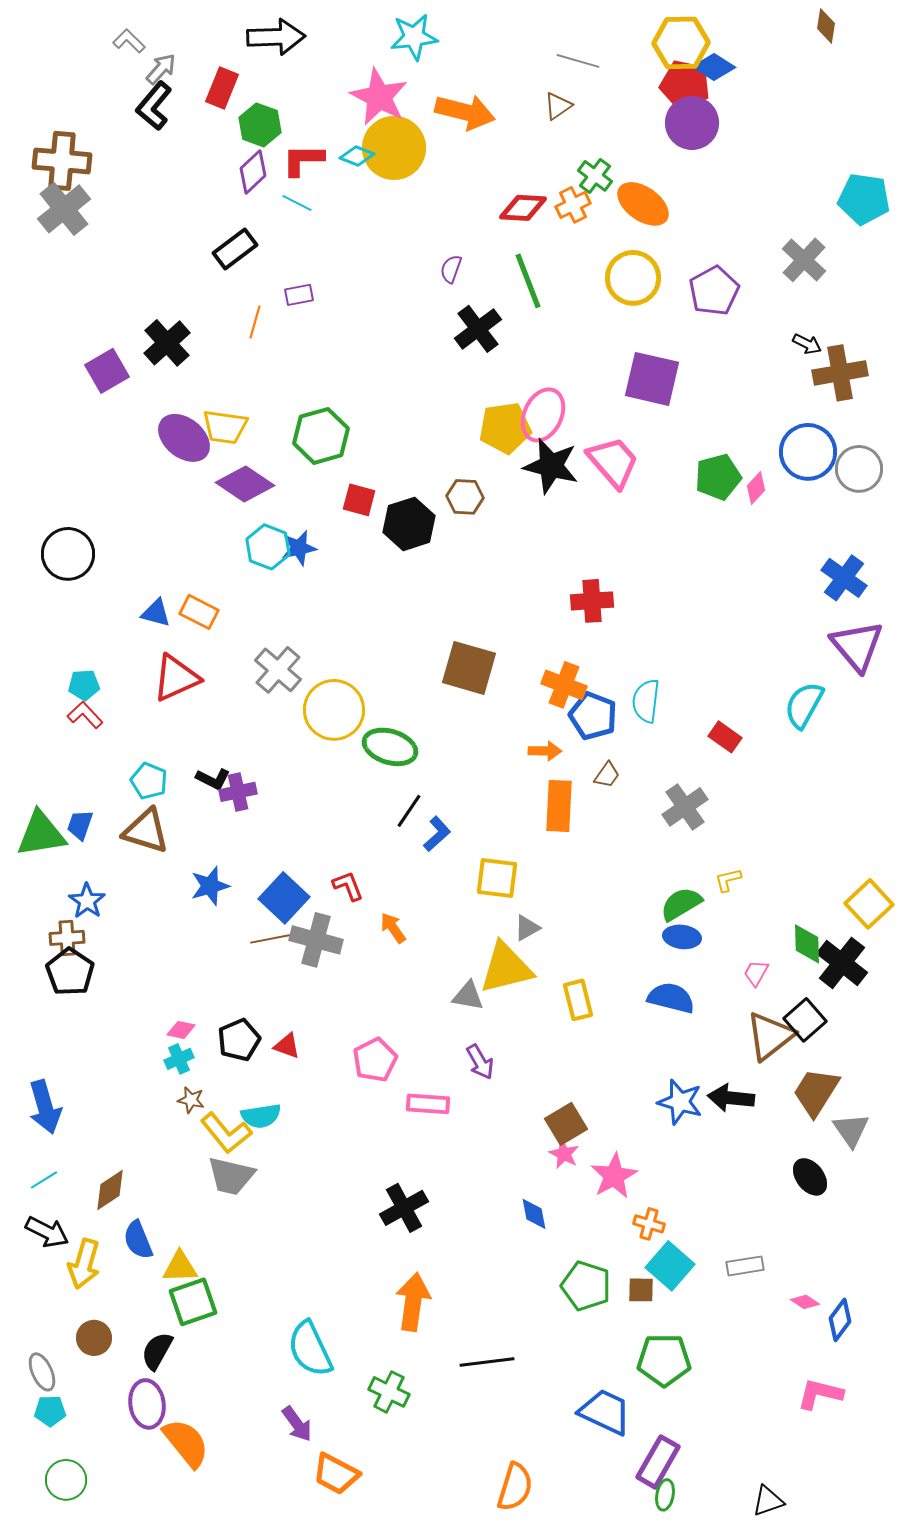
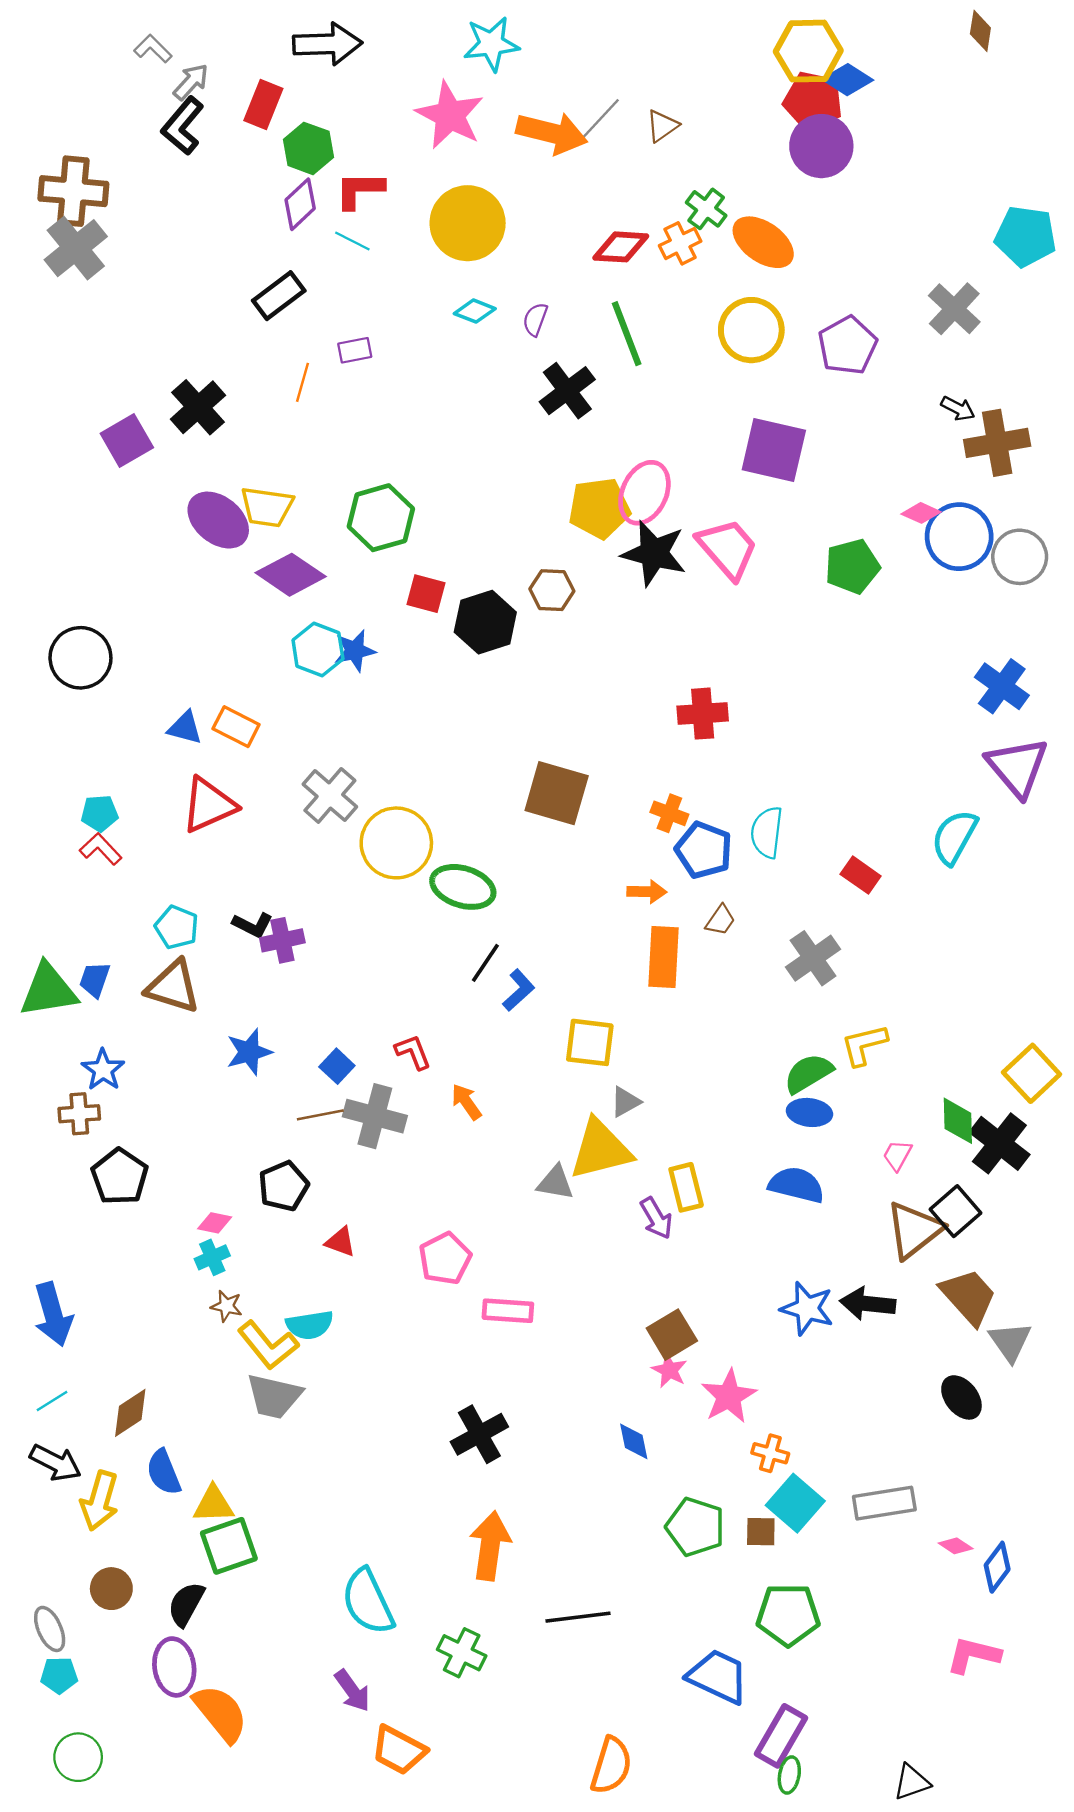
gray line: (578, 61) -> (601, 119), moved, turned -63
yellow circle: (394, 148) -> (468, 223), moved
cyan diamond: (357, 156) -> (475, 311), moved
pink diamond: (756, 488) -> (921, 513), moved, turned 72
orange cross: (564, 685) -> (669, 813), size x0.7
yellow L-shape: (728, 880) -> (864, 1045), size x1.5
blue square: (284, 898) -> (337, 1066), size x0.6
black pentagon: (70, 972) -> (120, 1177), moved
black pentagon: (239, 1040) -> (284, 1186), moved
purple arrow: (480, 1062) -> (656, 1218), moved
brown trapezoid: (816, 1092) -> (969, 1297), turned 106
gray rectangle: (745, 1266) -> (884, 1503), size x1.4

